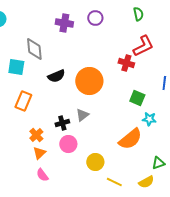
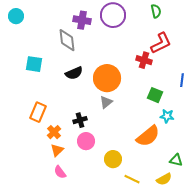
purple circle: (95, 18) -> (113, 15), size x1.6
gray diamond: (34, 49) -> (67, 40), moved
orange rectangle: (23, 101) -> (38, 112), moved
gray triangle: (82, 115) -> (106, 102), moved
green triangle: (158, 163) -> (176, 160), turned 32

